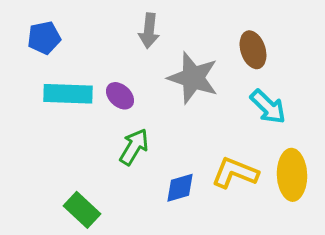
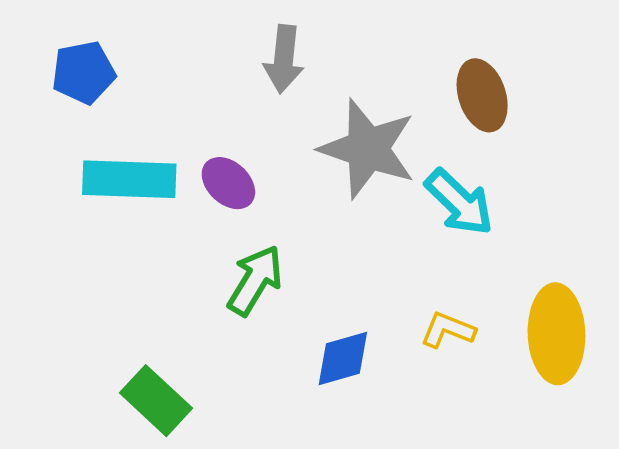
cyan arrow: (268, 107) -> (459, 202), moved
yellow L-shape: (235, 173) -> (448, 330), size x0.6

